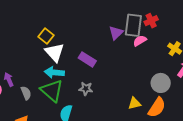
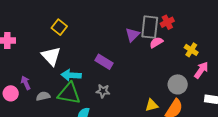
yellow square: (46, 36) -> (59, 27), moved
white triangle: (55, 52) -> (51, 56), moved
green triangle: (52, 91) -> (69, 94), turned -30
gray semicircle: (26, 93) -> (43, 96), turned -80

